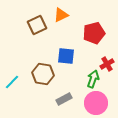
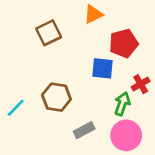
orange triangle: (61, 15) -> (93, 14), moved
blue square: (66, 56) -> (102, 68), moved

